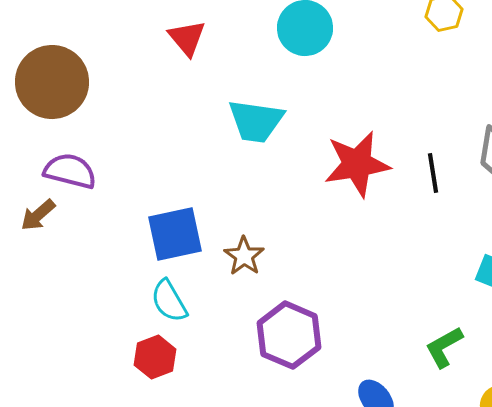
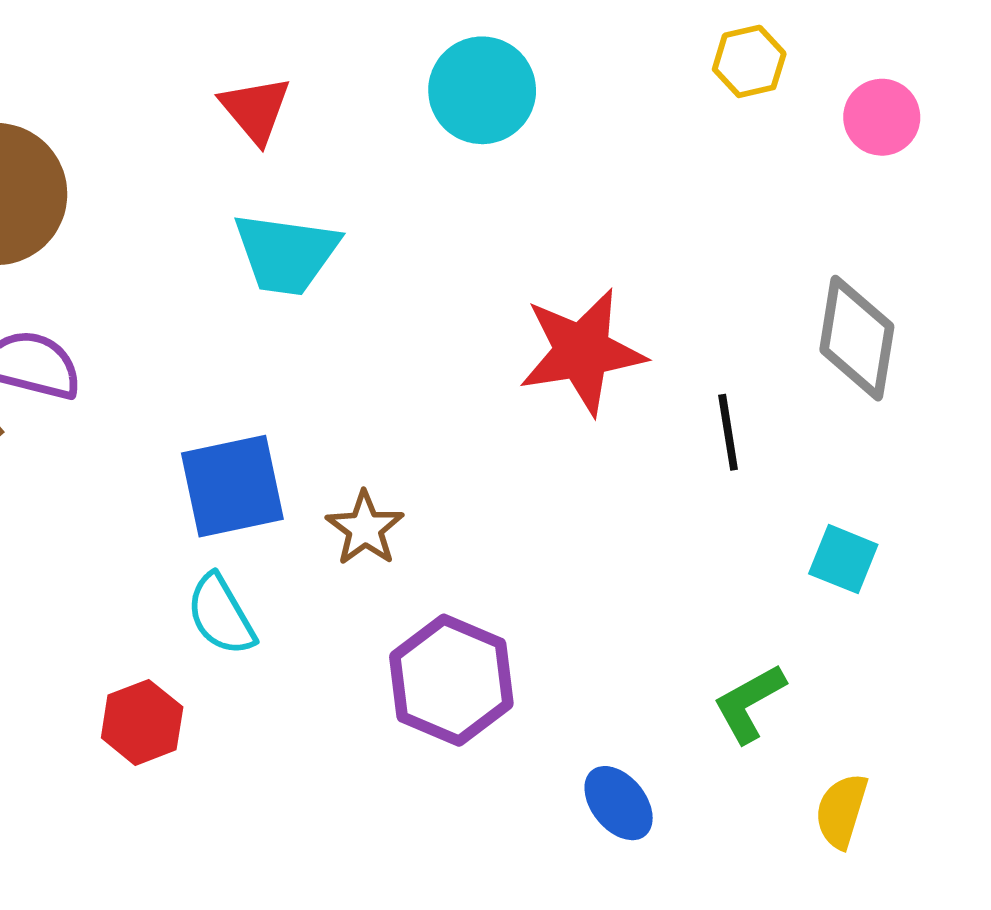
cyan trapezoid: (256, 121) -> (286, 254), moved
black line: (433, 173) -> (728, 432), moved
red hexagon: (155, 357) -> (142, 722), moved

